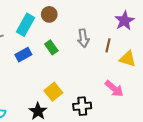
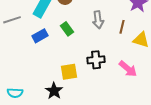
yellow square: (53, 92) -> (69, 72), turned 30
black cross: (82, 106) -> (96, 60), moved

